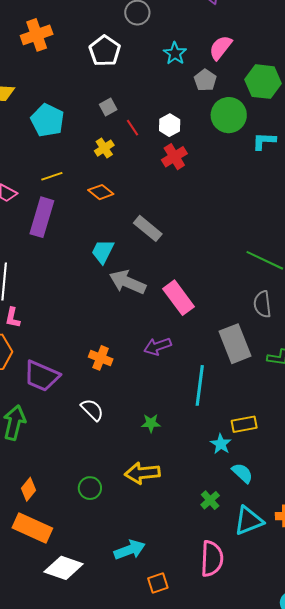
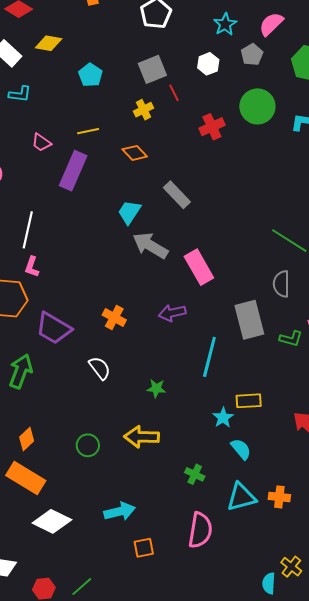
gray square: (108, 107) -> (152, 69), size x1.6
green circle: (229, 115) -> (257, 106), moved
cyan pentagon: (47, 120) -> (90, 75), size x0.7
white hexagon: (170, 125) -> (208, 64), moved
green cross: (210, 500) -> (195, 474), moved, turned -30

